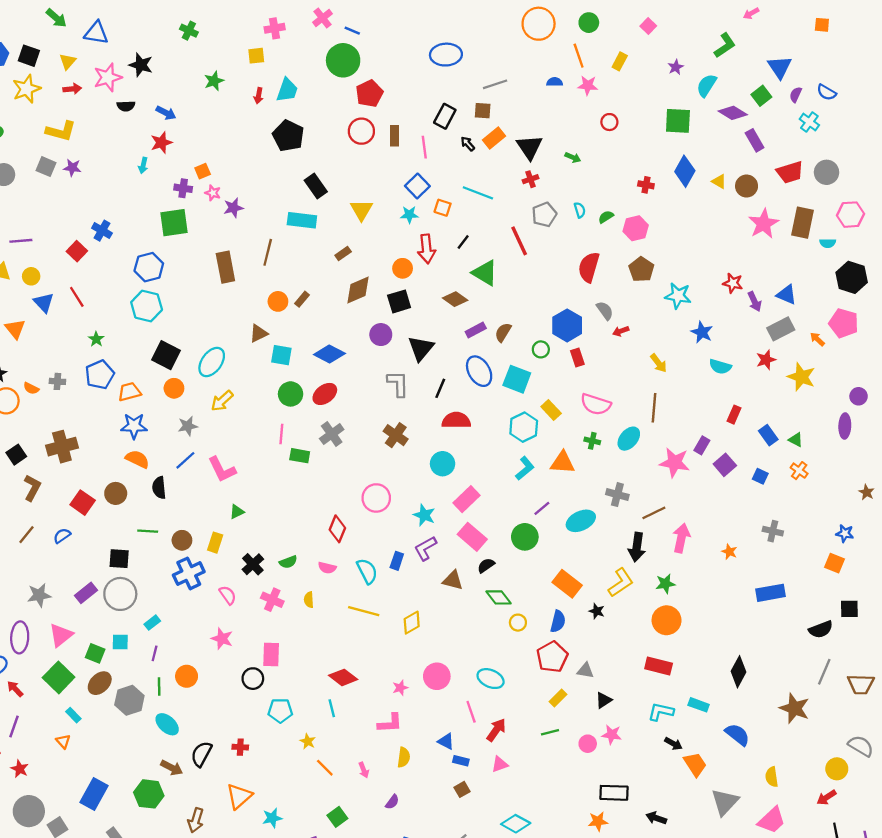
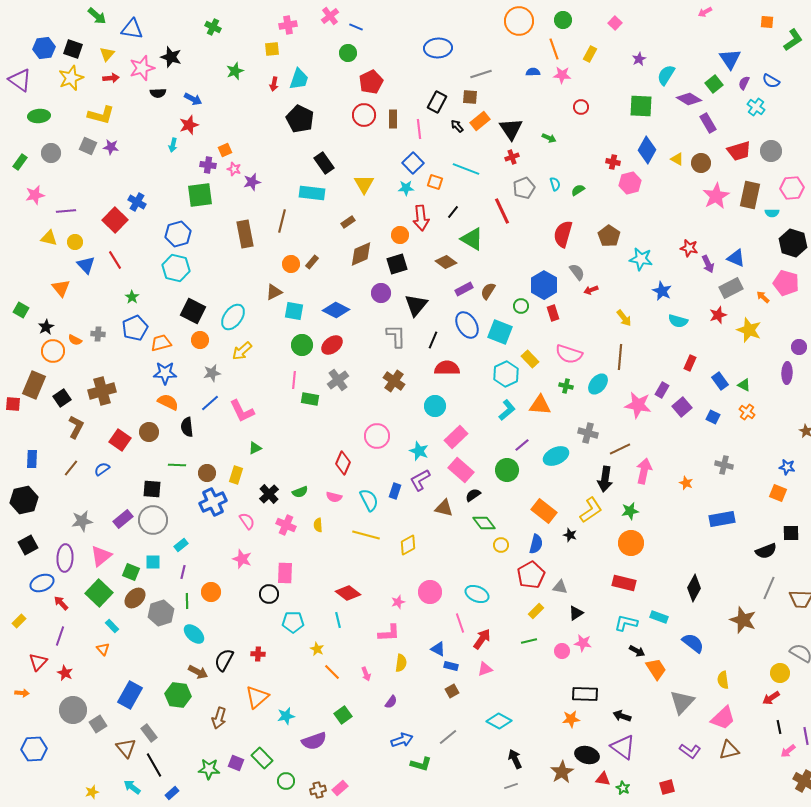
green L-shape: (725, 45) -> (793, 40), moved
green circle: (343, 60) -> (348, 53), size x0.6
pink hexagon: (636, 228) -> (630, 183), moved
red square: (77, 251) -> (115, 220), size x1.4

